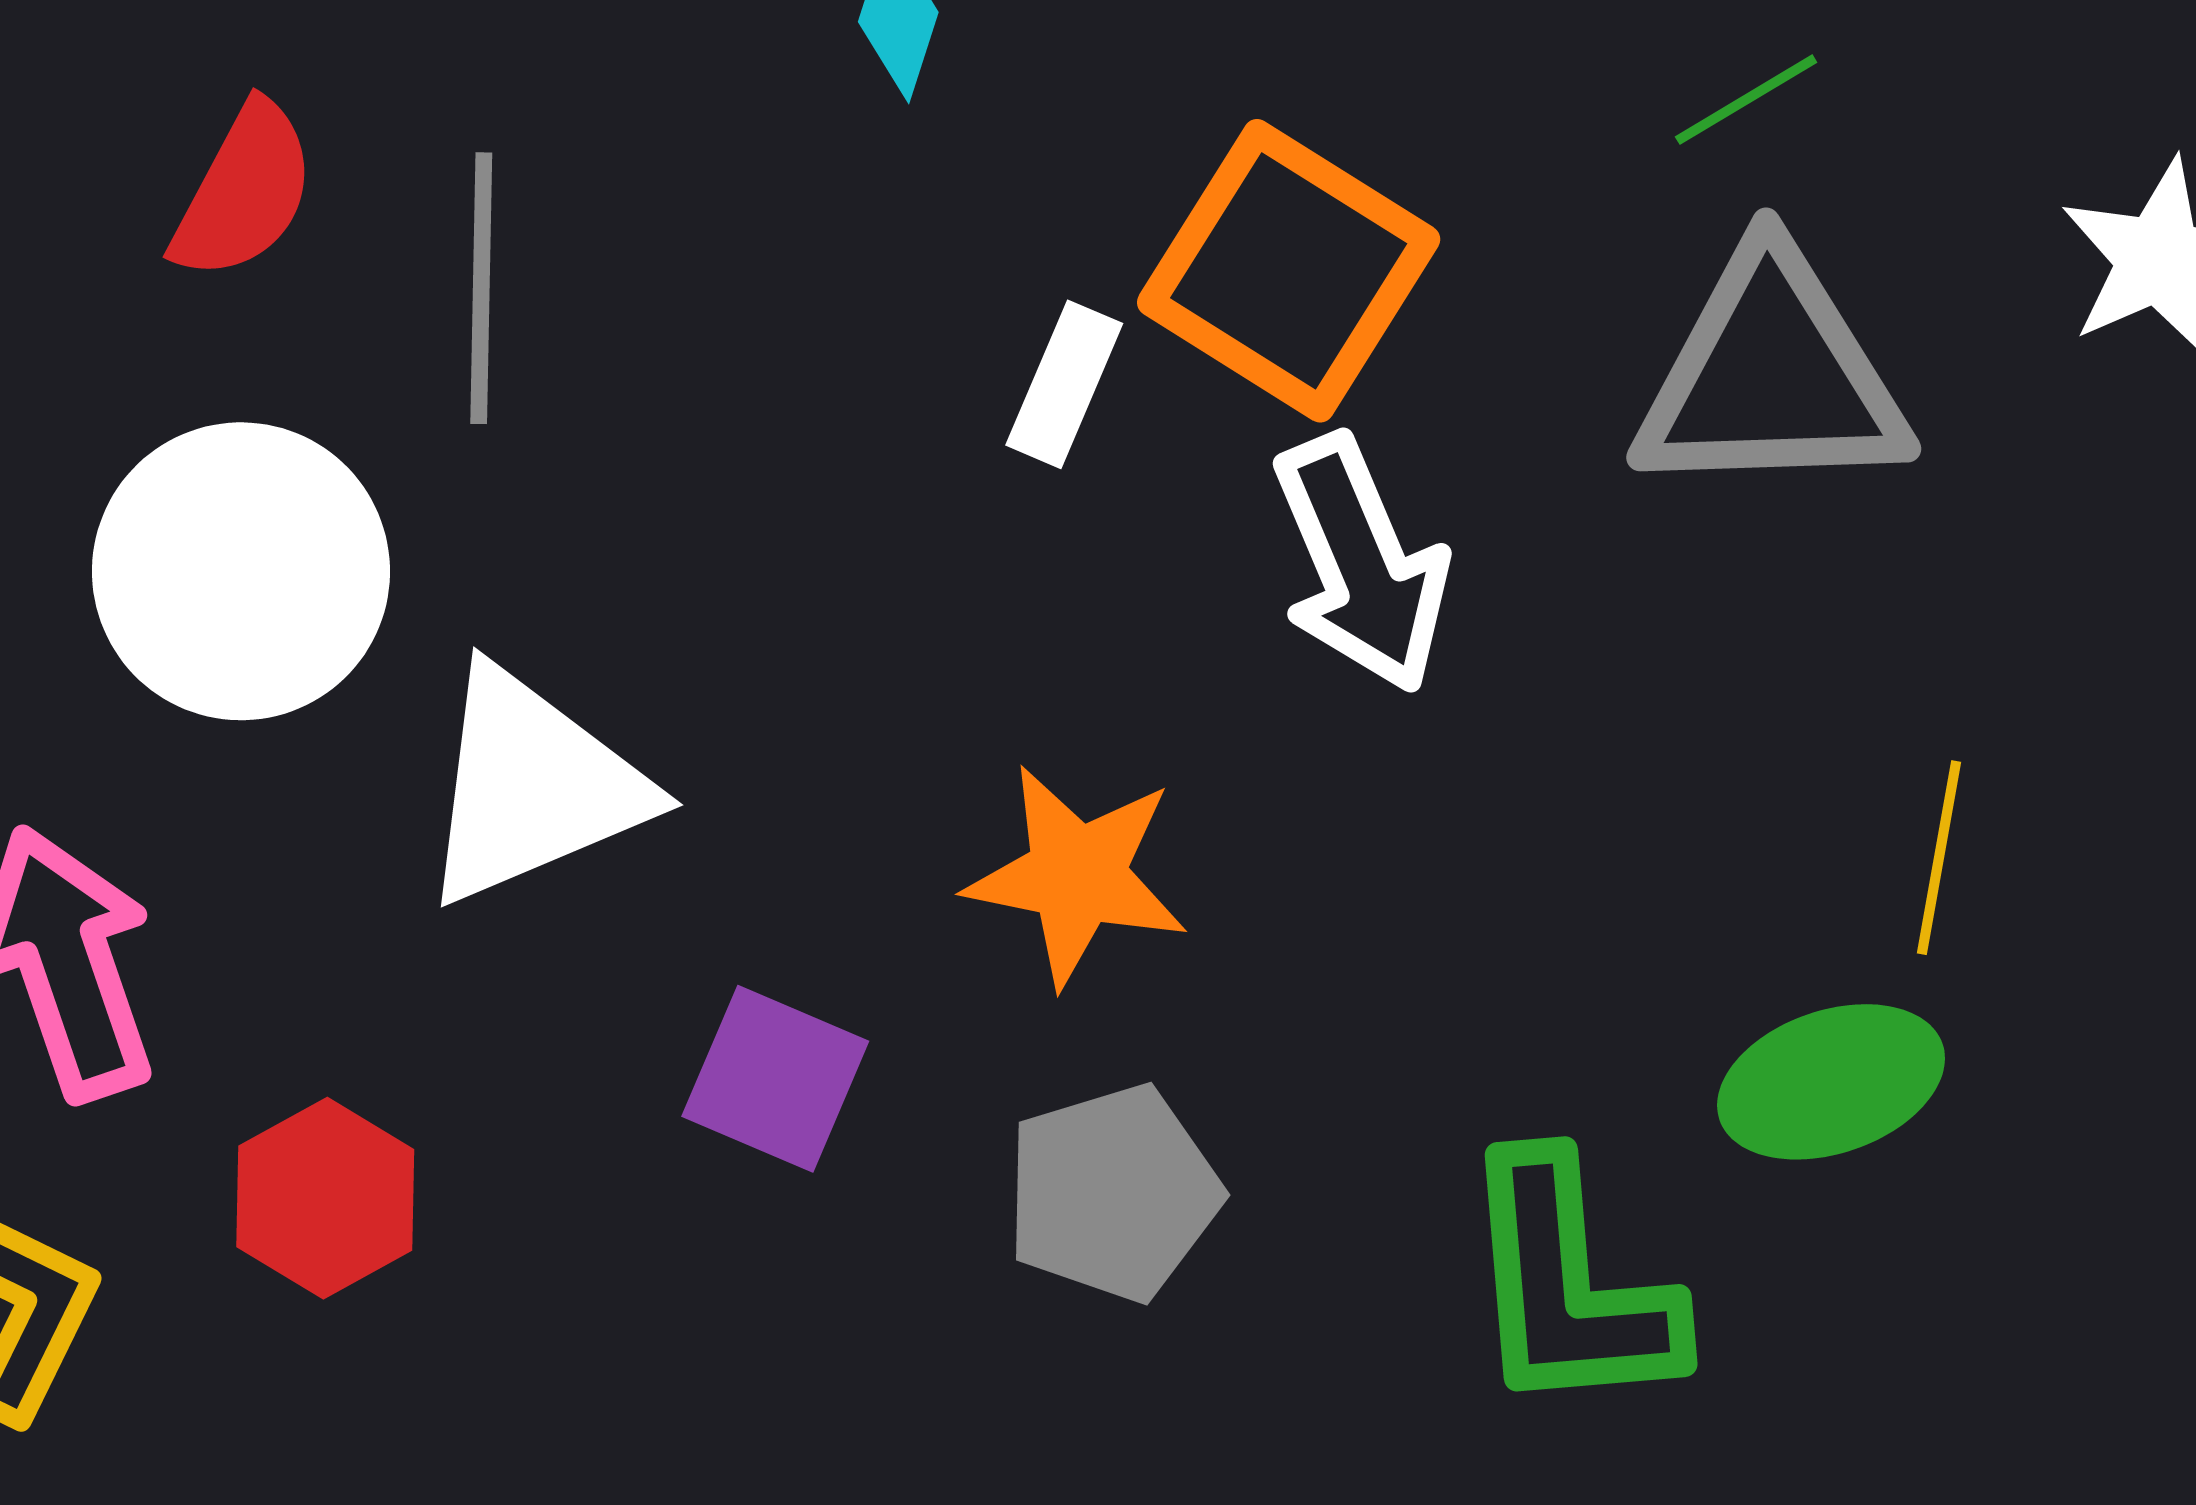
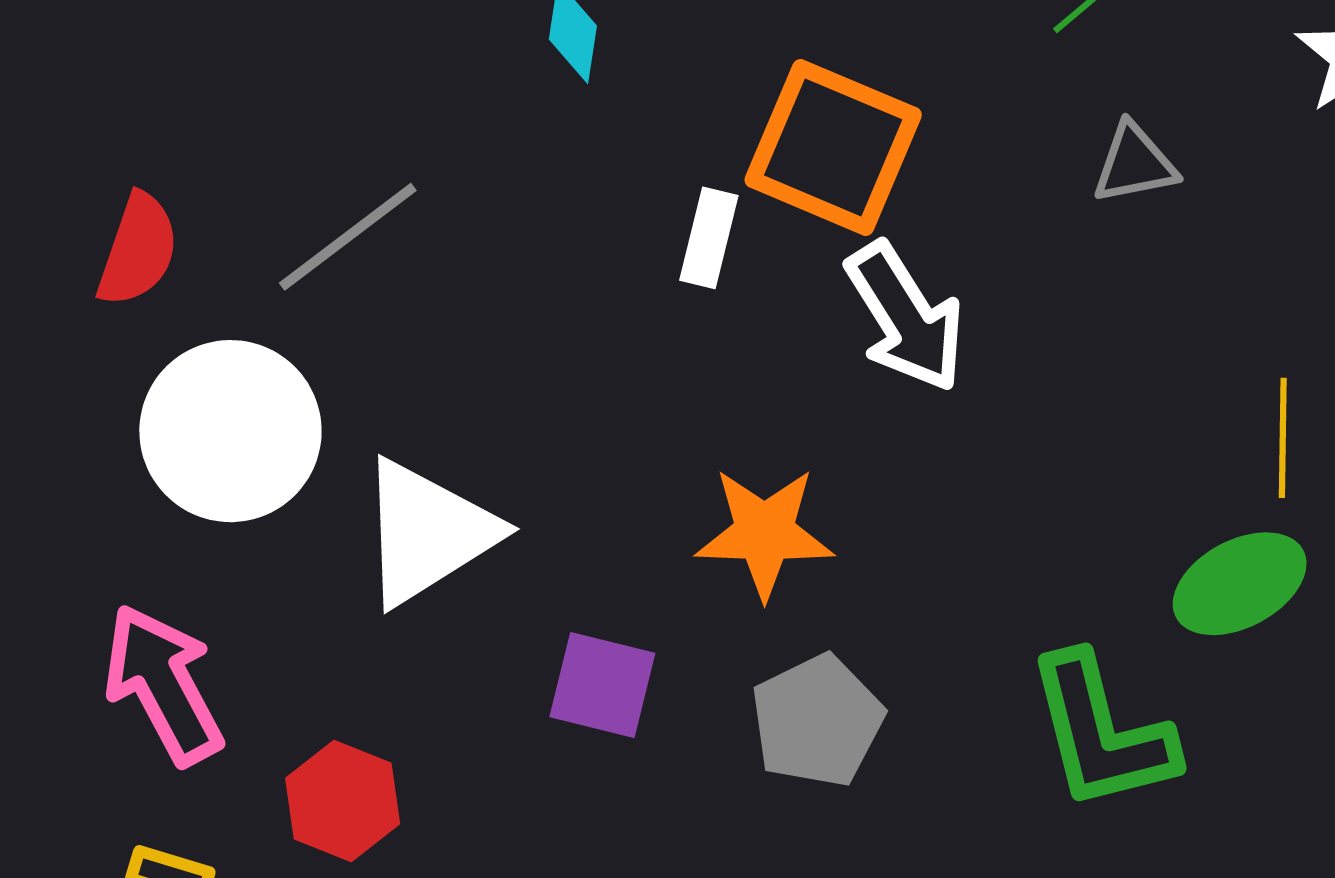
red semicircle: (244, 192) -> (138, 250), moved
gray line: (481, 288) -> (348, 237), turned 61
gray triangle: (1771, 376) -> (1135, 164), size x0.5

